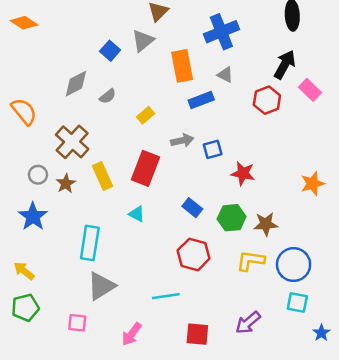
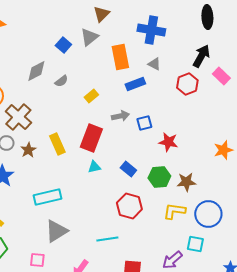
blue cross: (221, 32) -> (151, 30), turned 32
brown cross: (72, 142) -> (18, 117), moved
cyan triangle: (137, 214) -> (94, 167), moved, turned -40
cyan rectangle: (90, 243) -> (47, 197), turned 68
cyan square: (297, 302) -> (195, 244), moved

